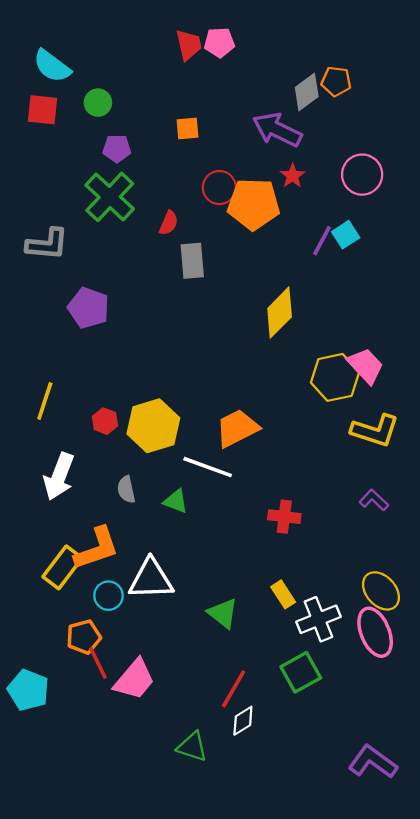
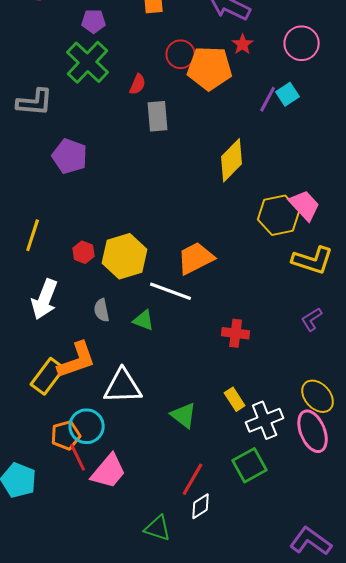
purple L-shape: (374, 500) -> (312, 319), turned -75
cyan circle: (109, 596) -> (87, 426), moved, size x1.4

